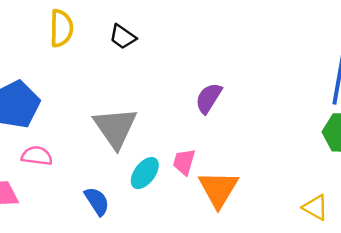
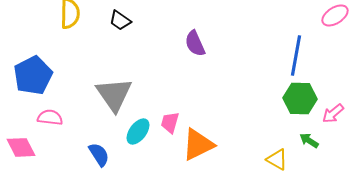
purple semicircle: (209, 98) -> (195, 43), moved, turned -56
orange triangle: (218, 189) -> (198, 144), turned 33

